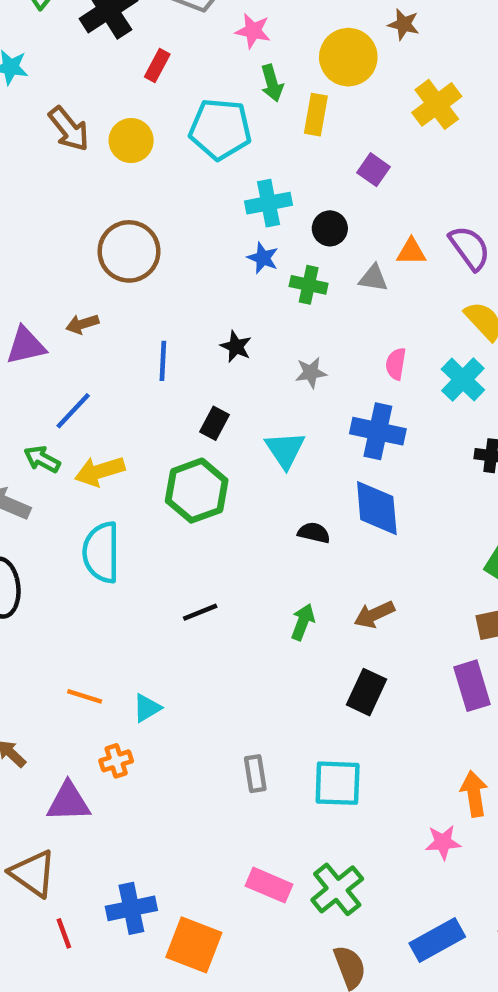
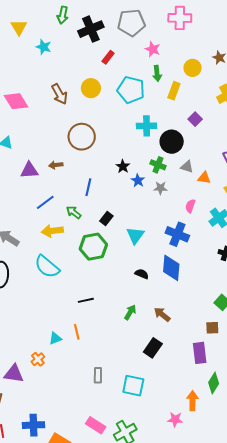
yellow circle: (348, 57) -> (192, 68), size x0.7
brown arrow: (69, 129) -> (59, 94), moved
black circle: (330, 228) -> (172, 142), size x1.5
orange triangle: (411, 252) -> (204, 178), moved
blue star: (263, 258) -> (138, 180), moved
black star: (236, 347) -> (123, 166), moved
gray star: (311, 373) -> (160, 188), moved
green arrow: (42, 459) -> (74, 212), moved
cyan semicircle: (101, 552) -> (47, 267), turned -60
brown arrow: (374, 615) -> (162, 314), turned 54
orange line: (85, 696) -> (77, 332), moved, turned 49
orange cross: (116, 761) -> (38, 359), turned -32

